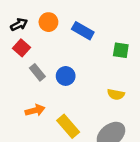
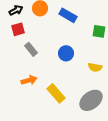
red square: (21, 48) -> (18, 29), turned 32
blue circle: (66, 76) -> (66, 53), moved

